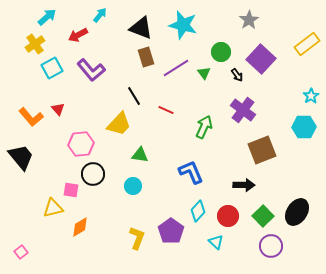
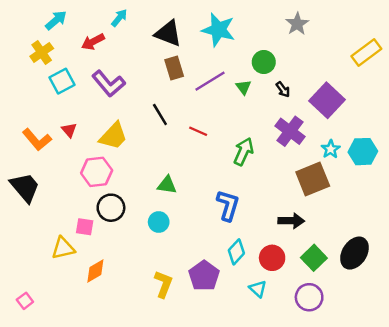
purple square: (261, 59) -> (327, 100), moved
cyan star: (311, 96) -> (331, 149), moved
yellow trapezoid: (119, 124) -> (113, 136), moved
blue L-shape: (191, 172) -> (228, 205), turned 40
purple circle: (271, 246) -> (309, 297), moved

